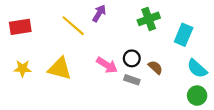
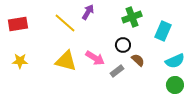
black circle: (132, 58) -> (123, 45), moved
yellow triangle: (60, 69) -> (66, 61), moved
cyan semicircle: (197, 69) -> (175, 61), turned -66
gray rectangle: (132, 80) -> (117, 71), turned -56

